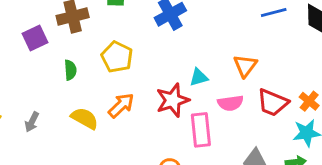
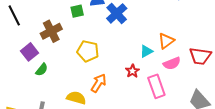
orange triangle: (245, 66) -> (166, 41), moved, turned 30
green semicircle: (70, 70) -> (42, 70), moved, turned 56
red star: (173, 100) -> (132, 71), size x0.6

